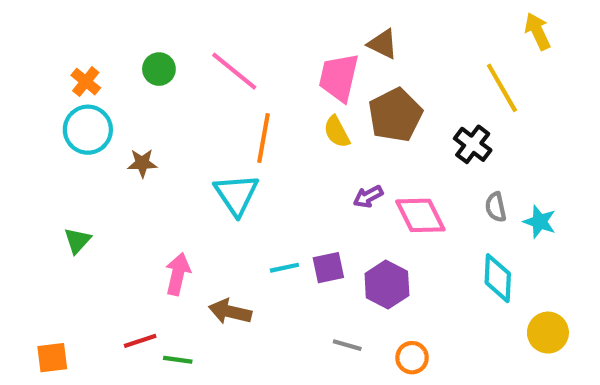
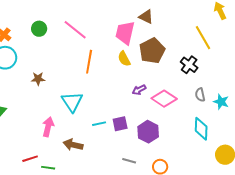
brown star: (142, 163) -> (38, 79), moved
cyan triangle: (236, 195) -> (72, 102), moved
pink diamond: (420, 215) -> (164, 99), turned -30

